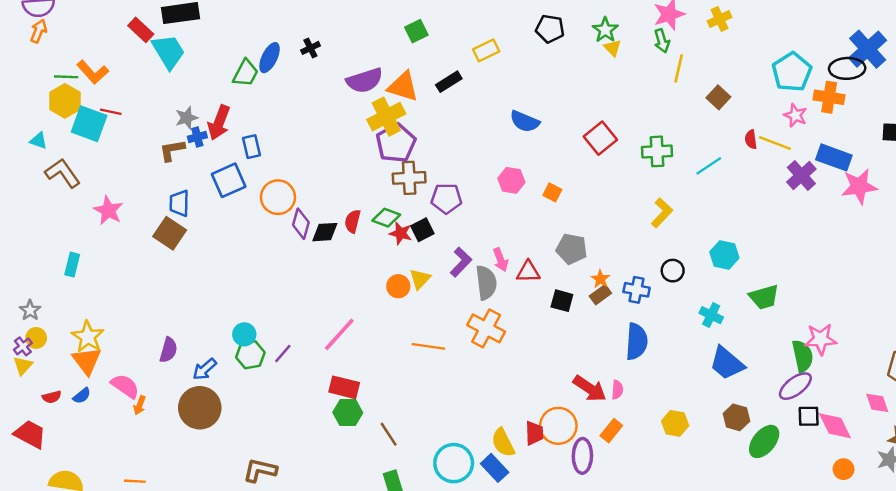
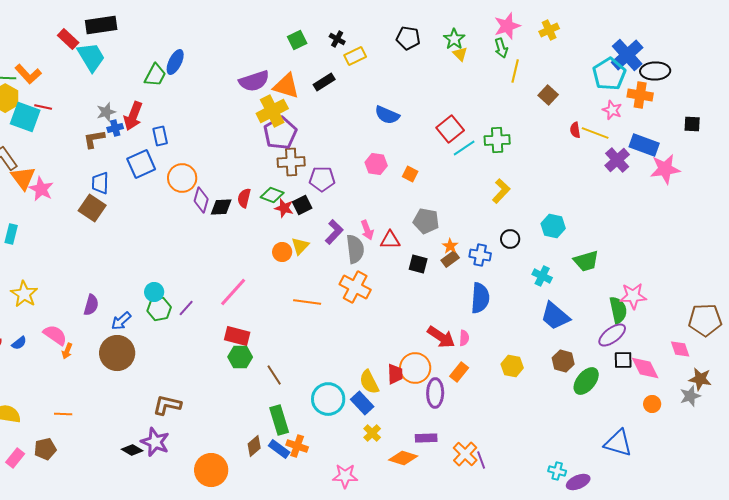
black cross: (310, 48) -> (337, 39), moved, turned -35
blue cross: (868, 49) -> (627, 55), moved
cyan line: (709, 166) -> (464, 148), moved
orange triangle: (87, 361) -> (23, 178), moved

